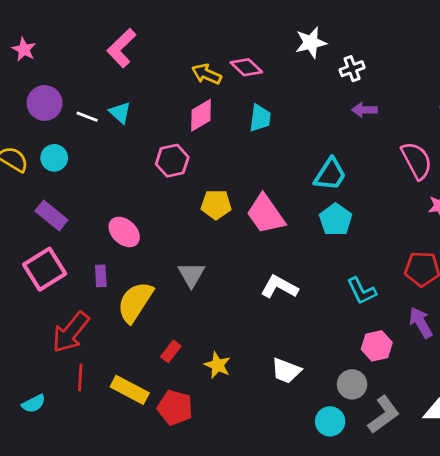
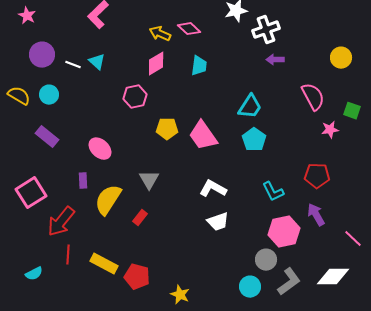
white cross: (352, 69) -> (266, 30), size x1.5
pink square: (45, 269) -> (31, 193), moved
pink hexagon: (377, 346) -> (284, 232), size x1.4
red rectangle: (171, 351) -> (140, 218), moved
yellow star: (218, 365) -> (180, 295), moved
white trapezoid: (286, 371) -> (218, 222), moved, turned -40

